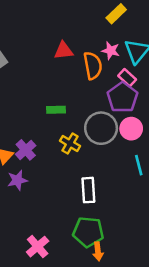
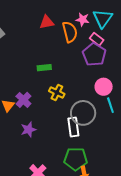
gray circle: (101, 128) -> (83, 113), moved
pink circle: (131, 129) -> (104, 87), moved
purple star: (17, 180) -> (28, 130), moved

